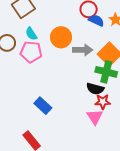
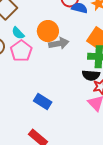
gray arrow: (83, 50) -> (59, 43), moved
pink pentagon: (31, 52) -> (21, 51), turned -30

